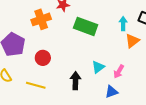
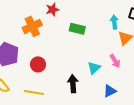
green rectangle: (86, 26) -> (77, 29), size x0.7
pink arrow: (119, 71) -> (115, 61), moved, turned -56

